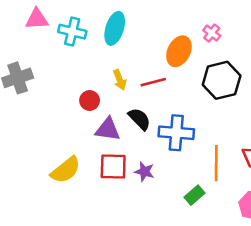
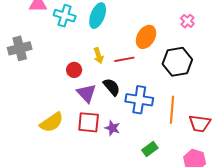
pink cross: (212, 33) -> (187, 21), moved
purple triangle: (108, 129) -> (86, 93), turned 35
orange line: (216, 163) -> (172, 110), moved

